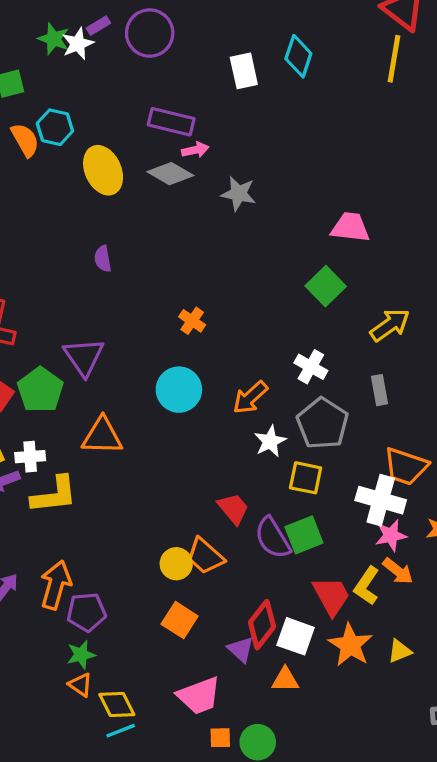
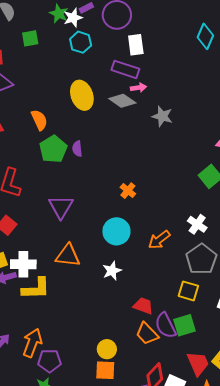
white rectangle: (244, 71) -> (136, 45), moved
cyan hexagon: (55, 127) -> (81, 42), moved
orange semicircle: (25, 140) -> (39, 120), moved
green pentagon: (40, 390) -> (53, 149), moved
white star: (270, 441) -> (112, 271), moved
white cross: (30, 457) -> (23, 264), size x1.4
red trapezoid: (233, 509) -> (143, 306), turned -35
orange trapezoid: (205, 556) -> (147, 334), moved
yellow circle: (176, 564) -> (107, 349), moved
orange square: (180, 620) -> (105, 370), turned -35

